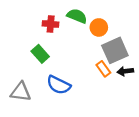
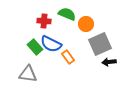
orange rectangle: (103, 69) -> (68, 57), moved
blue semicircle: (59, 85) -> (51, 44), moved
gray triangle: (21, 92) -> (28, 74), moved

